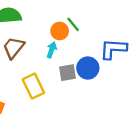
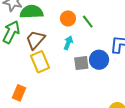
orange circle: (60, 31) -> (68, 18), moved
yellow rectangle: (33, 86) -> (40, 62), moved

